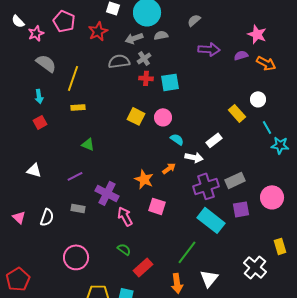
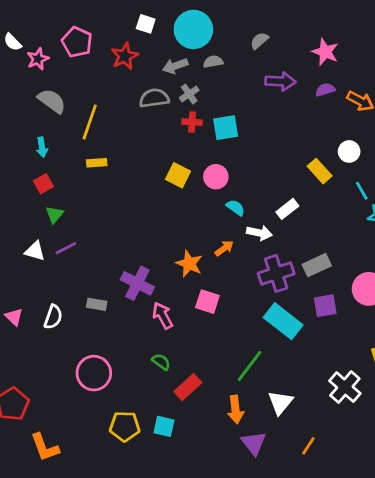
pink star: (257, 34) -> (325, 52), moved
green triangle: (88, 144) -> (55, 215), moved, turned 48
purple line: (75, 176) -> (66, 248), moved

